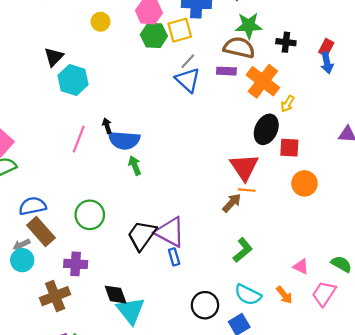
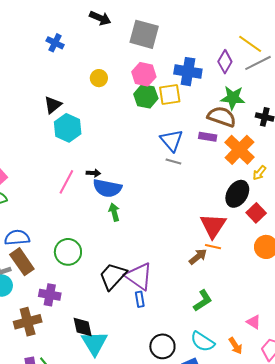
gray line: (188, 61) -> (173, 161), moved, turned 56
black arrow: (107, 126) -> (93, 173), turned 104
red square: (289, 148) -> (256, 213), turned 36

